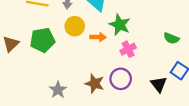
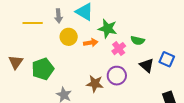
green semicircle: (171, 38) -> (138, 40), moved
green pentagon: (42, 40) -> (43, 69), moved
black triangle: (159, 84) -> (147, 65), moved

